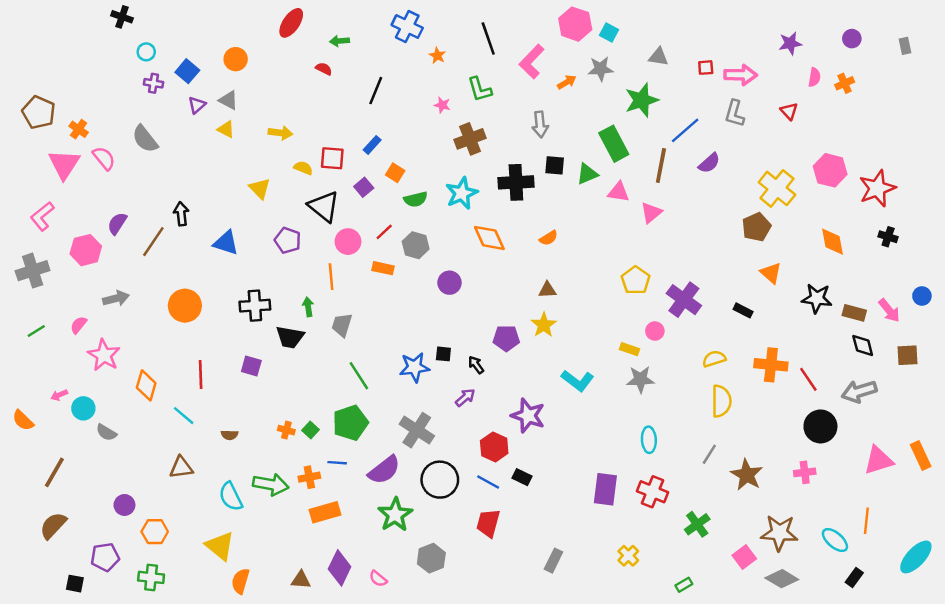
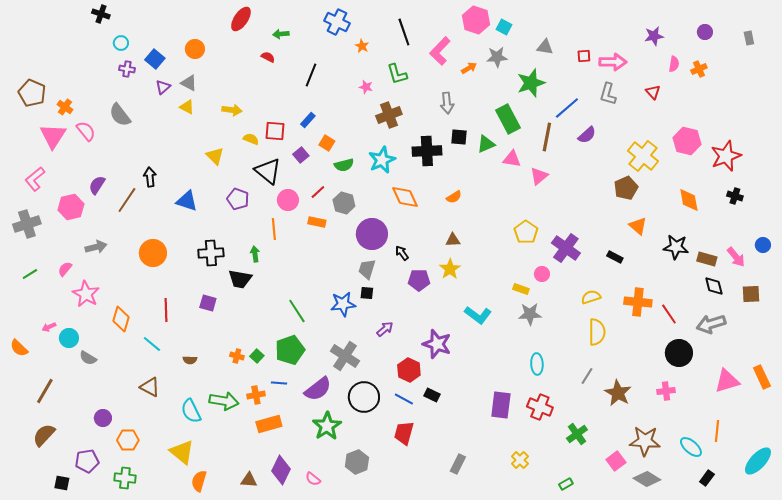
purple circle: (449, 283) -> (372, 234), size x1.6
gray trapezoid: (342, 325) -> (367, 269), moved
black arrow: (476, 365) -> (402, 253), moved
brown triangle: (181, 468) -> (150, 387), turned 35

